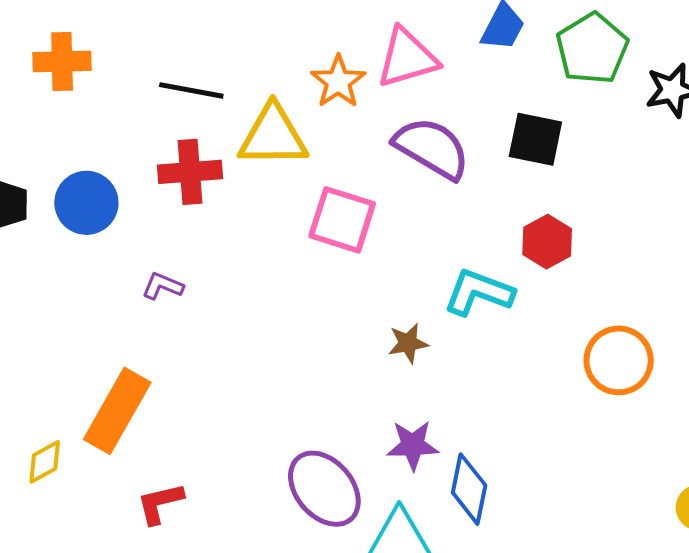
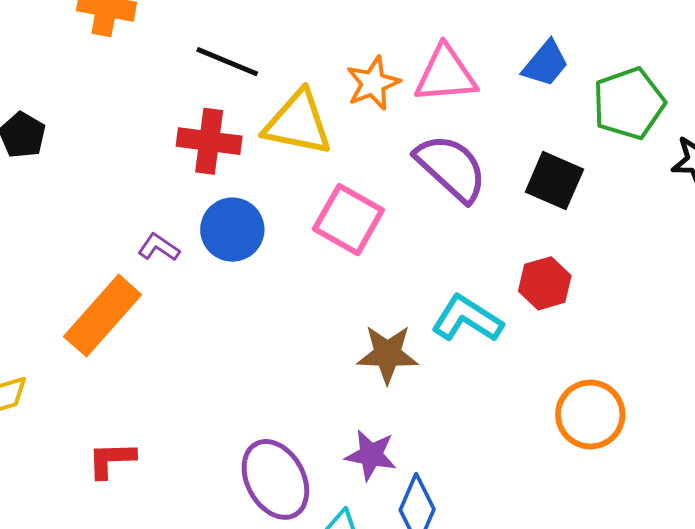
blue circle: (86, 203) -> (232, 230), moved
brown star: (408, 343) -> (387, 354), size x1.5
orange rectangle: (117, 411) -> (103, 316), moved

